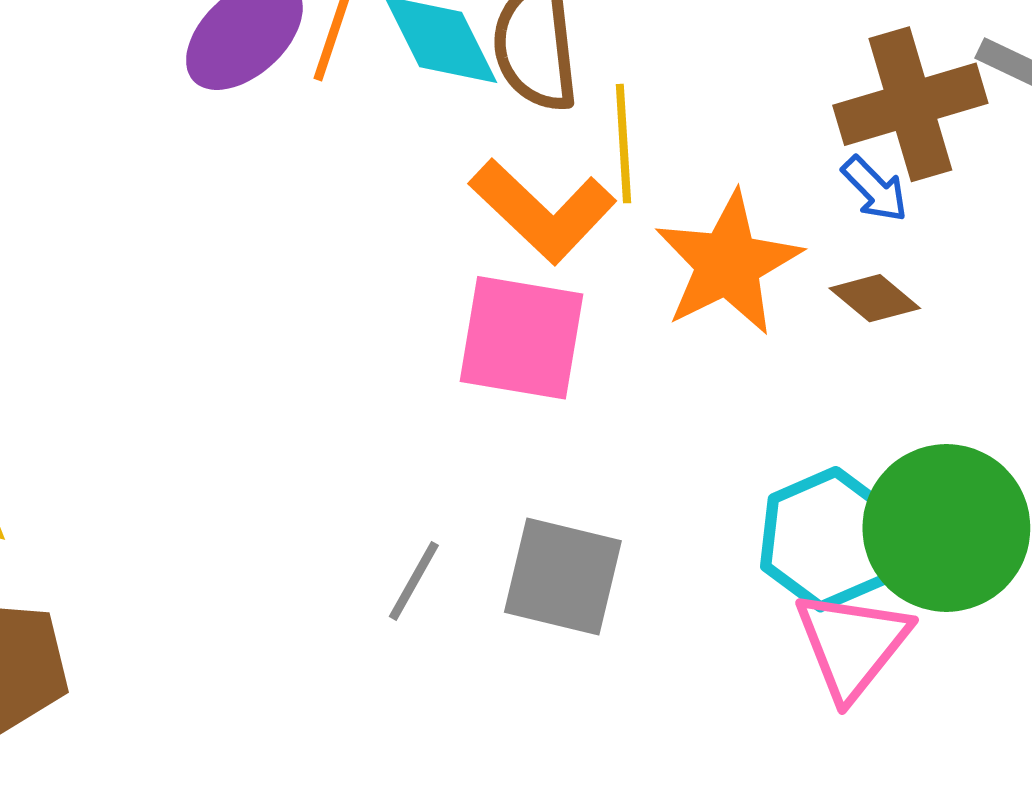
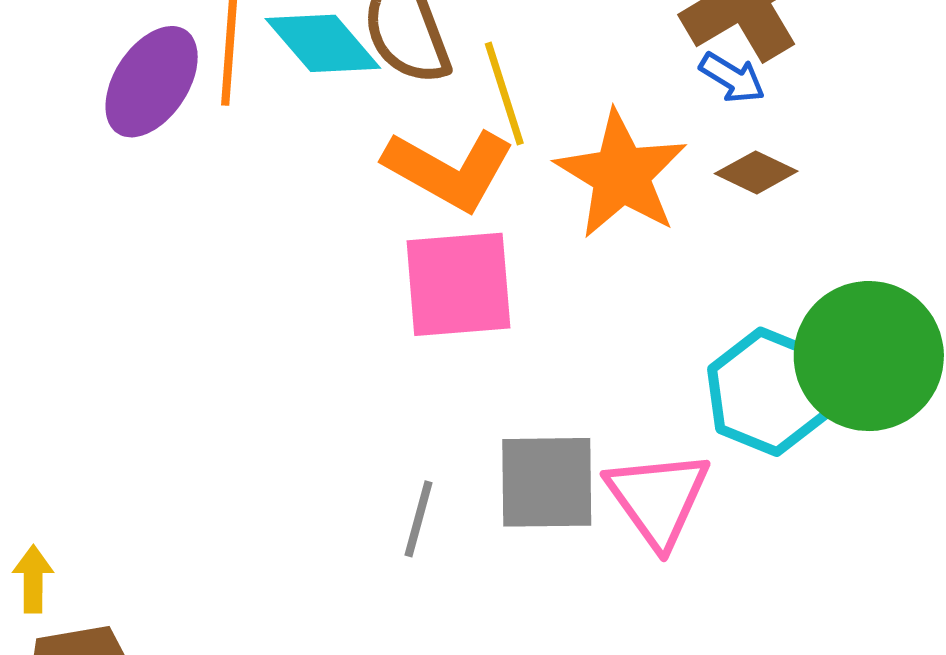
pink triangle: (852, 644) -> (658, 499), moved

